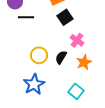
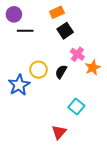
orange star: (84, 62) -> (93, 68), moved
blue star: (34, 84) -> (19, 85), moved

